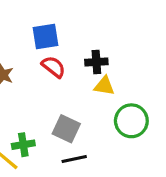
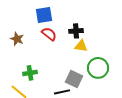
gray square: (66, 129) -> (74, 79), moved
green cross: (23, 145) -> (30, 73), moved

